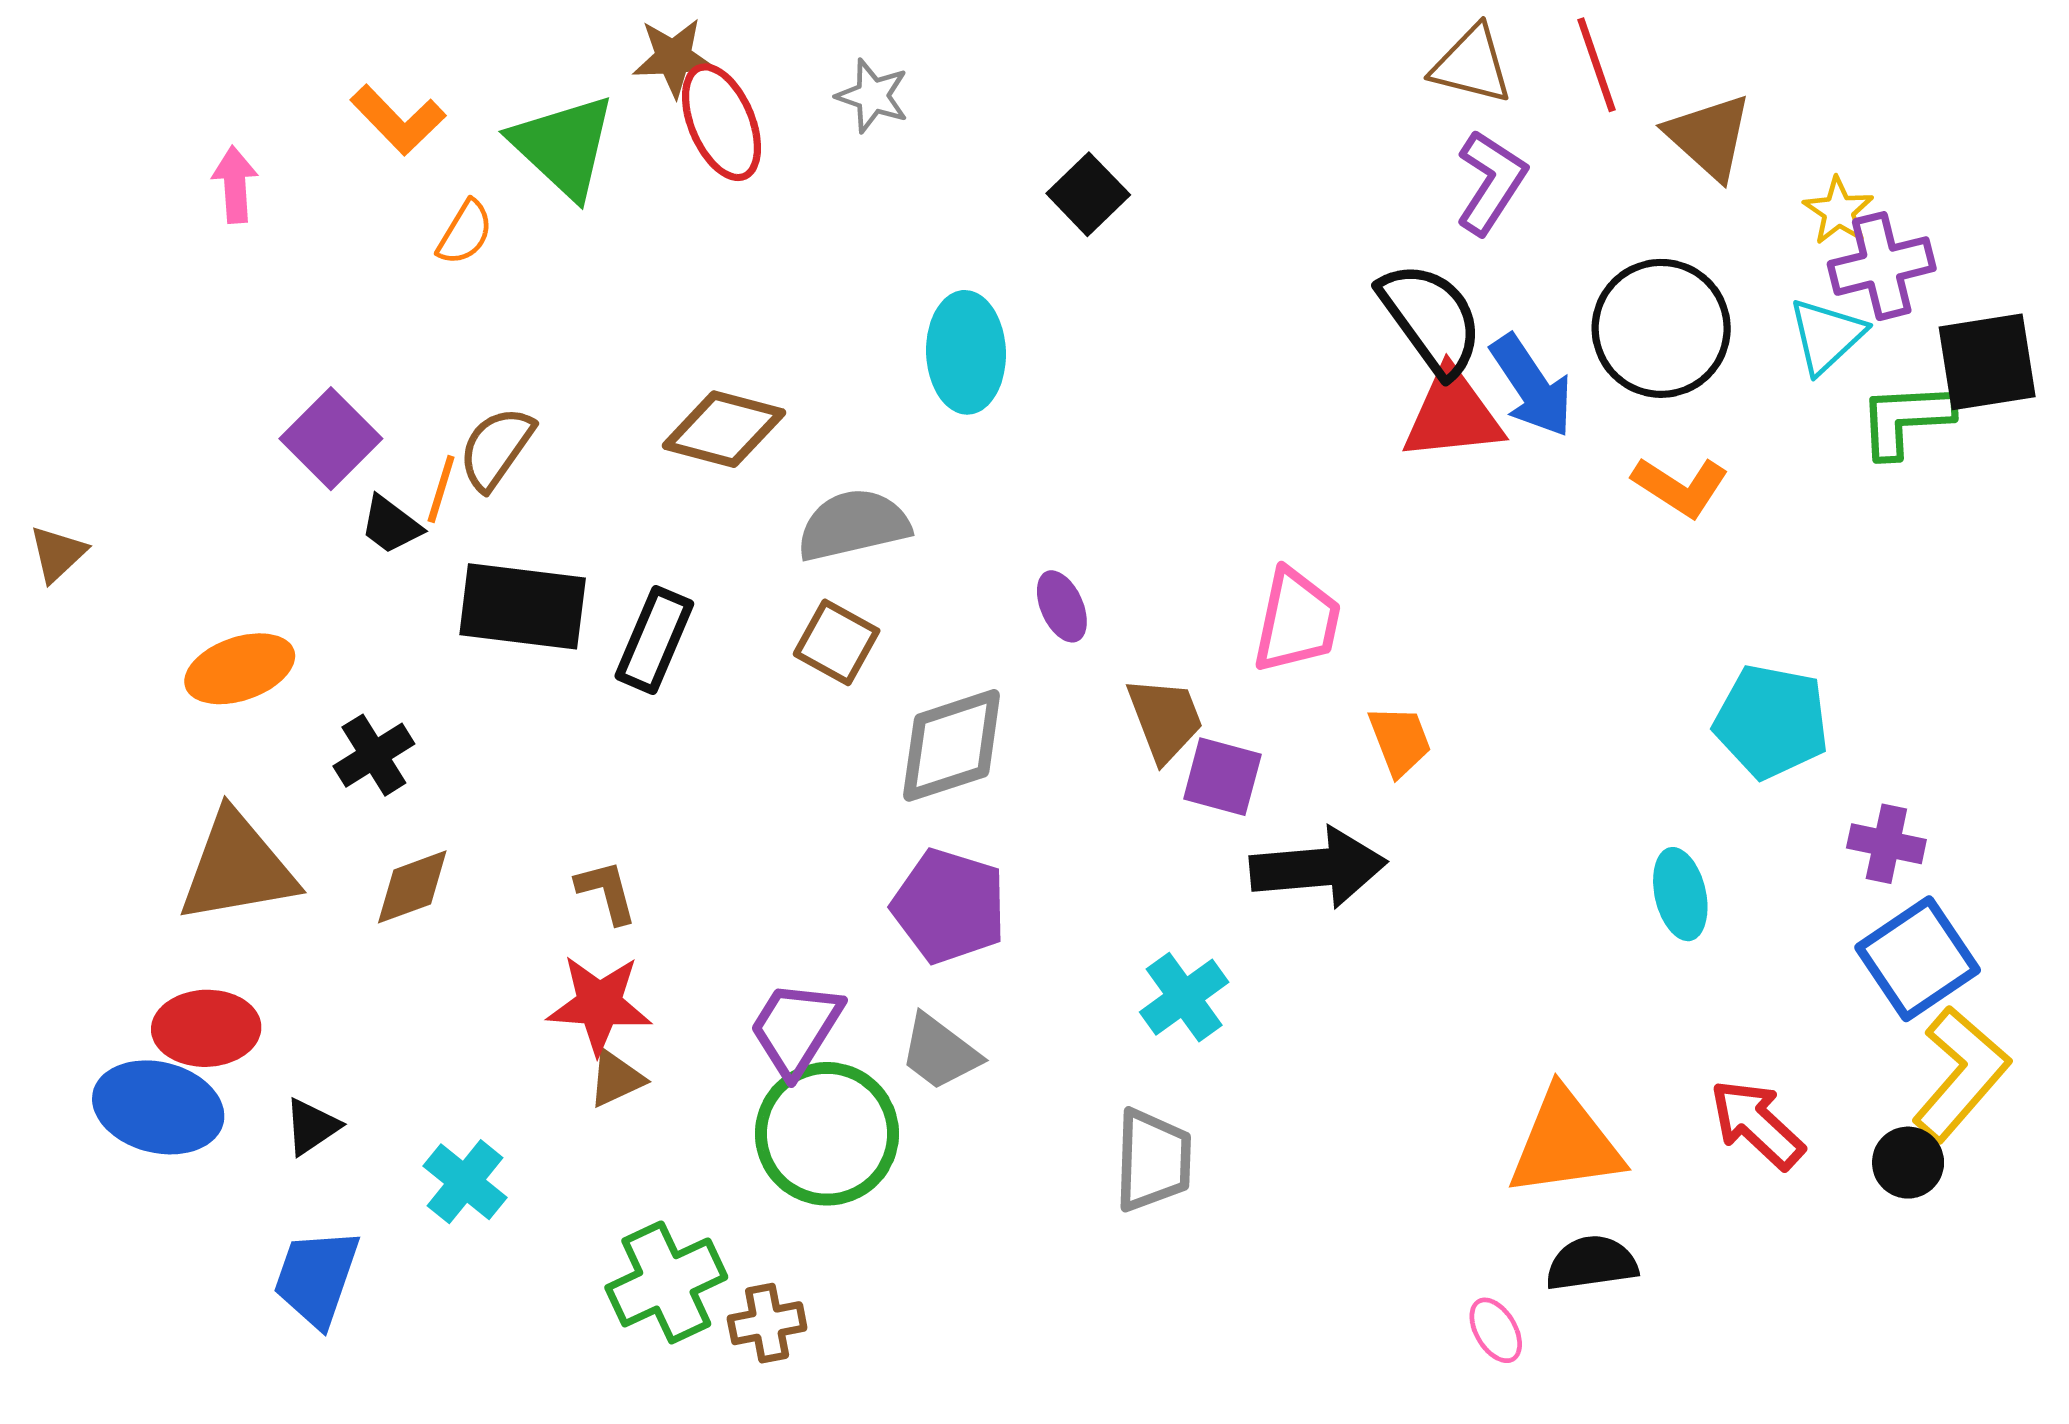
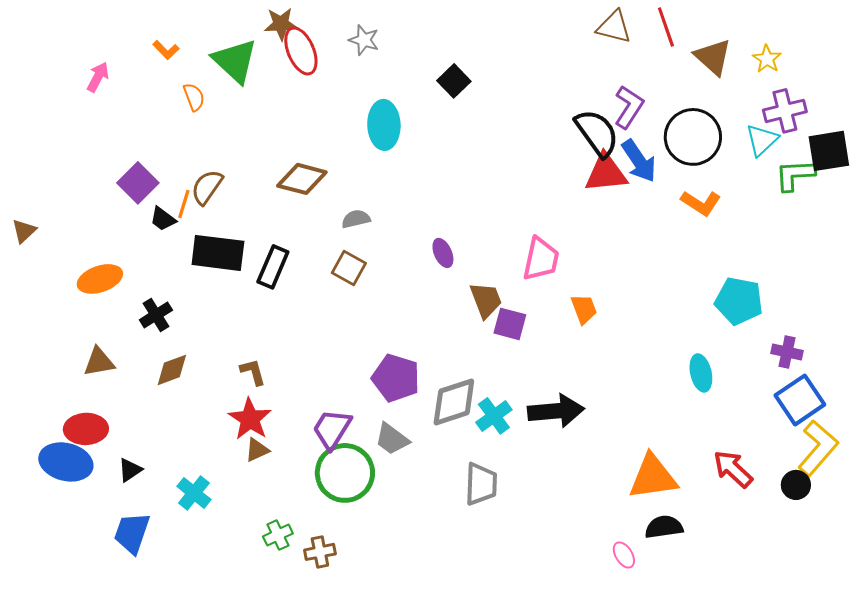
orange L-shape: (398, 120) -> (166, 50), size x0.7
purple L-shape: (1491, 182) -> (629, 107), moved
pink arrow: (235, 185) -> (98, 77), turned 32
yellow star: (1839, 211) -> (767, 59), moved
orange semicircle: (465, 233) -> (194, 97), turned -52
cyan ellipse: (966, 352) -> (384, 125), moved
gray semicircle: (853, 525) -> (356, 219), size x0.6
gray diamond: (952, 745) -> (454, 402), moved
brown triangle: (237, 868) -> (99, 362), size x0.6
black arrow: (1318, 868) -> (556, 411), moved
red star: (599, 1004) -> (250, 419), turned 30
green cross: (666, 1282) -> (278, 535), size x0.6

